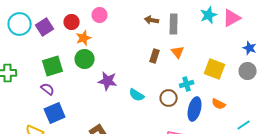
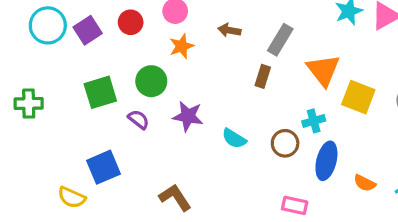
brown arrow: (152, 20) -> (229, 30), moved
gray rectangle: (174, 24) -> (280, 40), moved, turned 30
orange star: (84, 38) -> (182, 46), moved
orange triangle: (178, 52) -> (323, 70), moved, size x1.6
purple semicircle: (48, 89) -> (139, 119), moved
orange semicircle: (219, 104) -> (365, 183), moved

